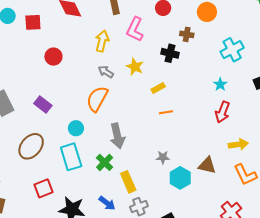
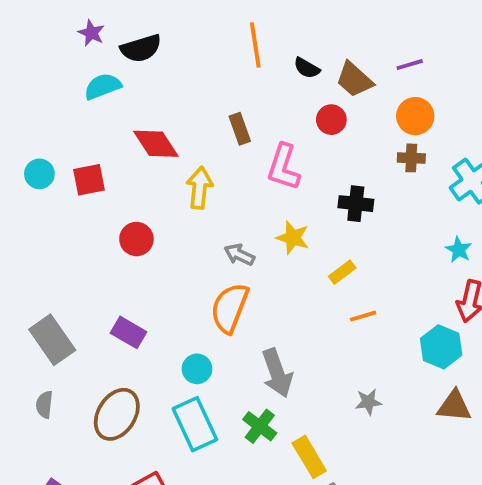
brown cross: (187, 34) -> (411, 158), moved
yellow arrow: (102, 41) -> (200, 188), moved
cyan hexagon: (180, 178) -> (441, 347), moved

